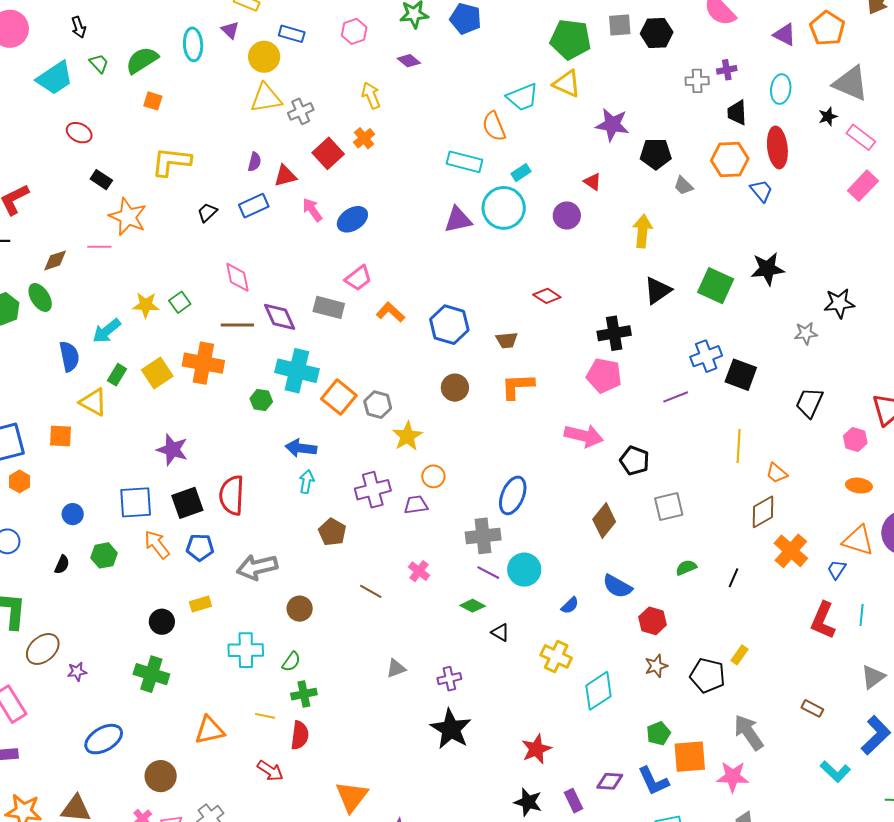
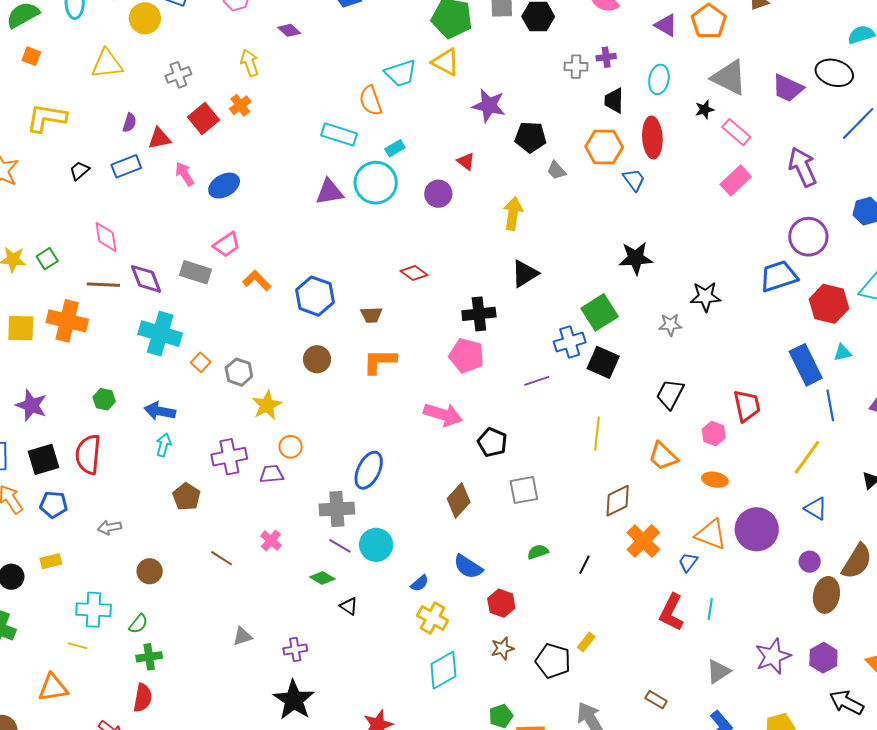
yellow triangle: (266, 98) -> (107, 64), moved
green square: (716, 286) -> (600, 312), moved, turned 30
yellow square: (157, 373) -> (21, 328), turned 32
orange square: (339, 397) -> (201, 362), size x0.6
green hexagon: (261, 400) -> (104, 399), moved
orange trapezoid: (777, 473) -> (663, 456), moved, size x1.4
gray arrow: (257, 567) -> (109, 527), size x0.6
yellow cross: (556, 656) -> (433, 618), moved
yellow line: (265, 716) -> (77, 646), moved

